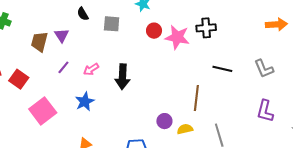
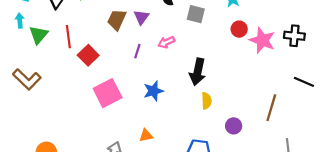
purple line: (63, 67) -> (137, 51), turned -32
pink arrow: (91, 69) -> (166, 42), moved
yellow semicircle: (185, 129) -> (206, 101), moved, turned 91

